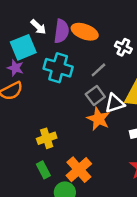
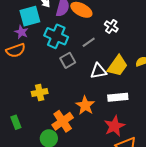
gray square: (95, 95) -> (68, 60), moved
orange star: (98, 119) -> (85, 105), moved
green rectangle: (43, 170) -> (16, 122), moved

